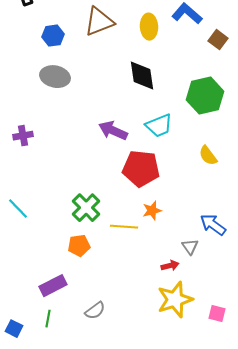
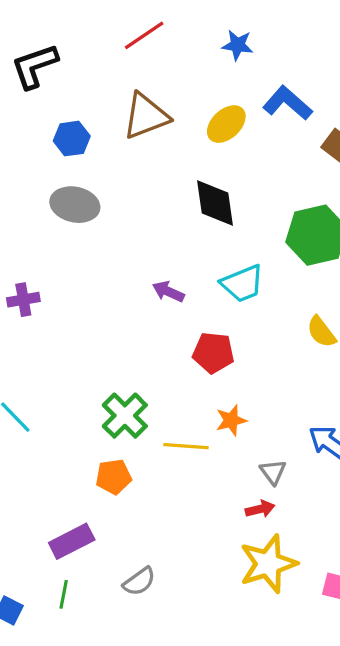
yellow ellipse: (149, 27) -> (226, 124), turned 50
purple arrow: (113, 131) -> (168, 292), size x0.7
red pentagon: (141, 169) -> (213, 353), size x0.7
gray triangle: (190, 247) -> (273, 472), moved

